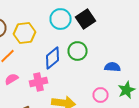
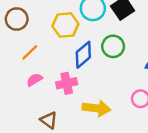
yellow hexagon: (24, 33) -> (65, 25), moved

